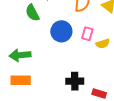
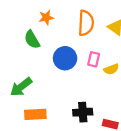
green arrow: (20, 55) -> (21, 87), turned -30
orange rectangle: (21, 80) -> (35, 114), moved

